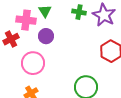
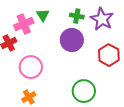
pink cross: (26, 20) -> (24, 24), turned -30
purple circle: (46, 36) -> (72, 40), moved, size x1.5

